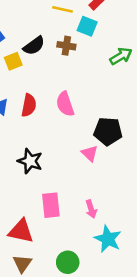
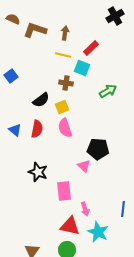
black semicircle: (34, 46) -> (41, 100), moved
yellow square: (13, 61) -> (62, 107), moved
pink rectangle: (51, 205) -> (64, 191), moved
red triangle: (21, 231) -> (70, 226), moved

